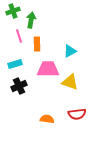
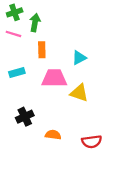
pink line: (19, 36) -> (13, 34), moved, turned -56
black cross: (19, 86) -> (25, 117), moved
red semicircle: (77, 114) -> (92, 142), moved

